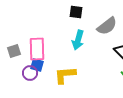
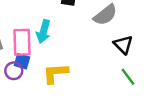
cyan arrow: (78, 40) -> (43, 32), moved

